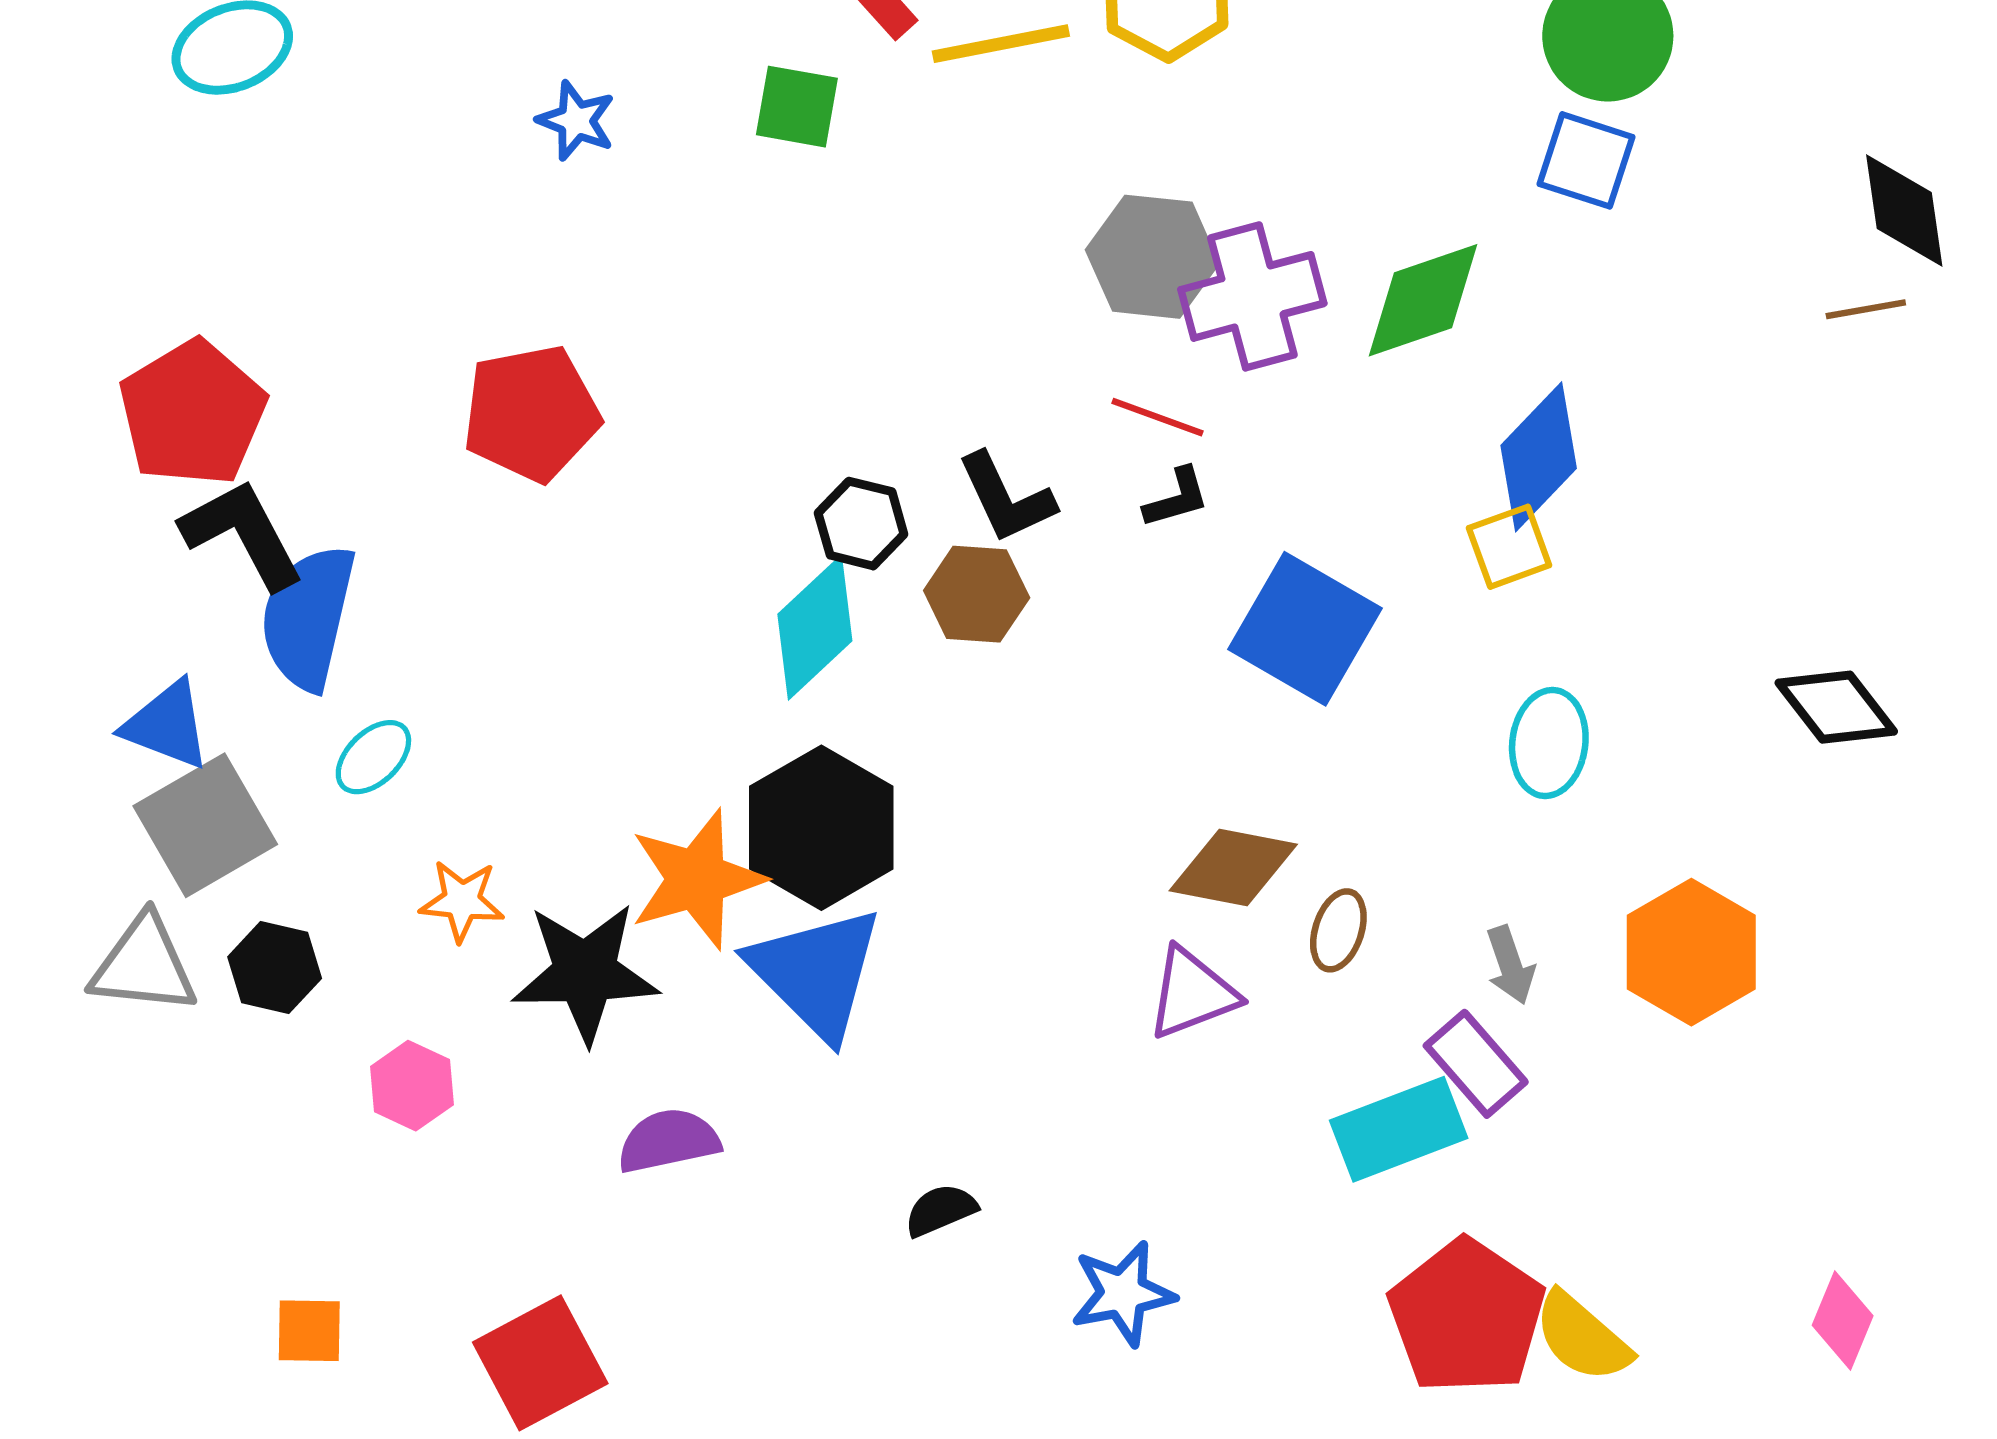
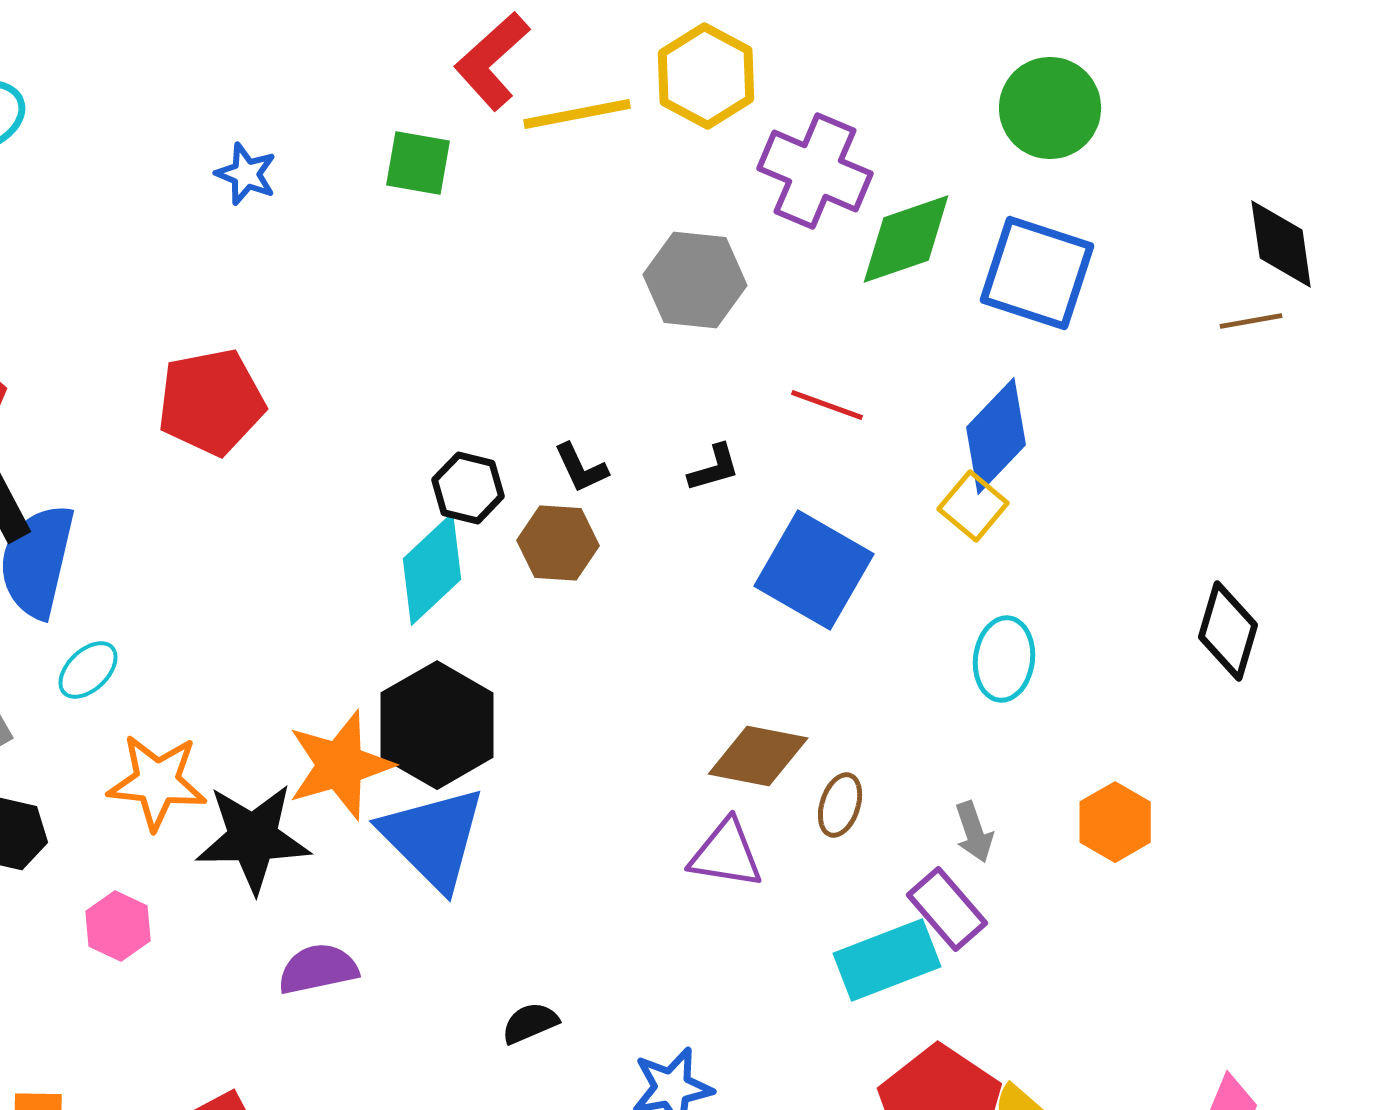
blue square: (1586, 160) -> (1037, 273), moved, size x1.5
purple cross: (1252, 296) -> (815, 171), moved, turned 38
green diamond: (1423, 300) -> (906, 239), moved
red line: (1157, 417) -> (827, 405), moved
black L-shape: (1006, 498) -> (581, 468), size x0.7
yellow square: (1509, 547) -> (973, 506), turned -30
black diamond: (1836, 707) -> (1228, 631), turned 54
orange star: (462, 901) -> (157, 782), size x1.5
orange hexagon: (1691, 952) -> (1115, 822), size x0.7
purple triangle: (1192, 993) -> (726, 854), turned 30

